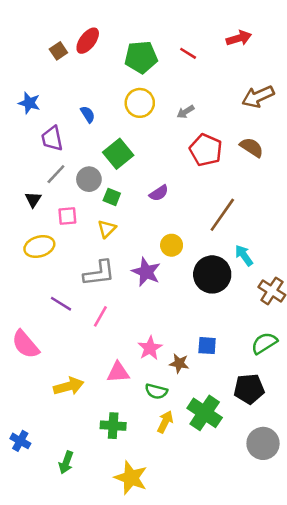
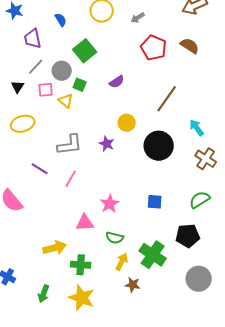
pink square: (67, 216) -> (46, 90), moved
yellow triangle: (107, 229) -> (66, 101), moved, turned -35
cyan arrow: (244, 255) -> (197, 128), moved
purple star: (146, 272) -> (107, 144), size x0.7
brown star: (179, 363) -> (133, 285), moved
yellow arrow: (69, 386) -> (55, 248), moved
yellow star: (131, 478) -> (82, 298), moved

